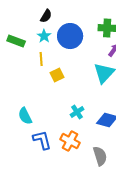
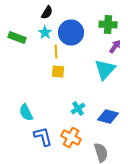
yellow line: (41, 59) -> (56, 51), moved
yellow square: (57, 75) -> (58, 71), turned 32

